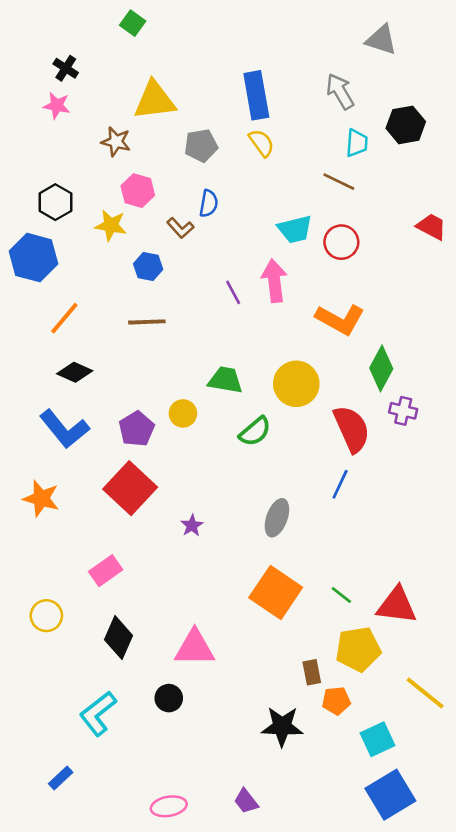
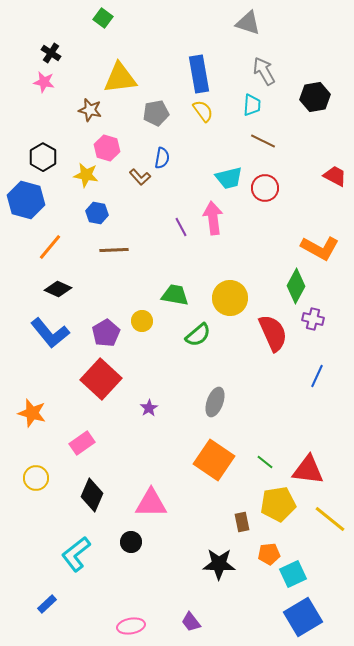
gray triangle: (381, 40) -> (248, 23), moved
cyan trapezoid: (357, 143) -> (252, 105), moved
blue hexagon: (148, 267) -> (97, 213), moved
orange L-shape: (340, 319) -> (320, 248), moved
blue line: (340, 484) -> (317, 376), moved
orange star: (41, 498) -> (32, 413), moved
yellow line: (425, 693) -> (330, 519), moved
orange pentagon: (336, 701) -> (269, 554), moved

